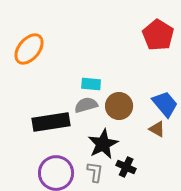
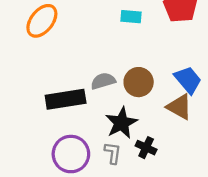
cyan rectangle: (91, 84) -> (131, 17), moved
brown triangle: (157, 129) -> (179, 107), size x1.5

